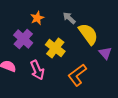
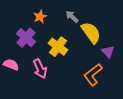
orange L-shape: (77, 75) -> (93, 75), moved

